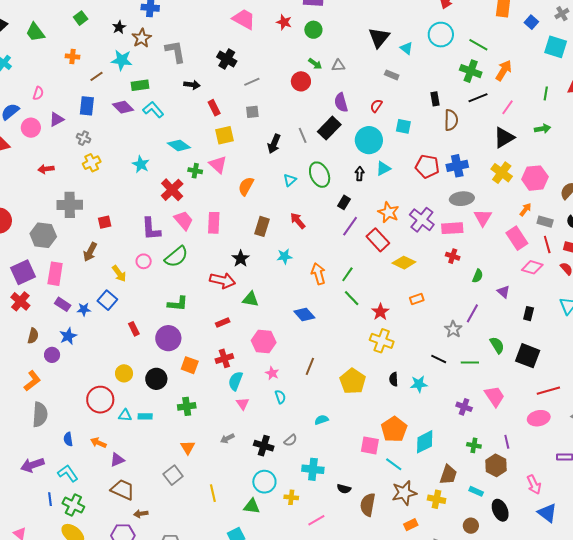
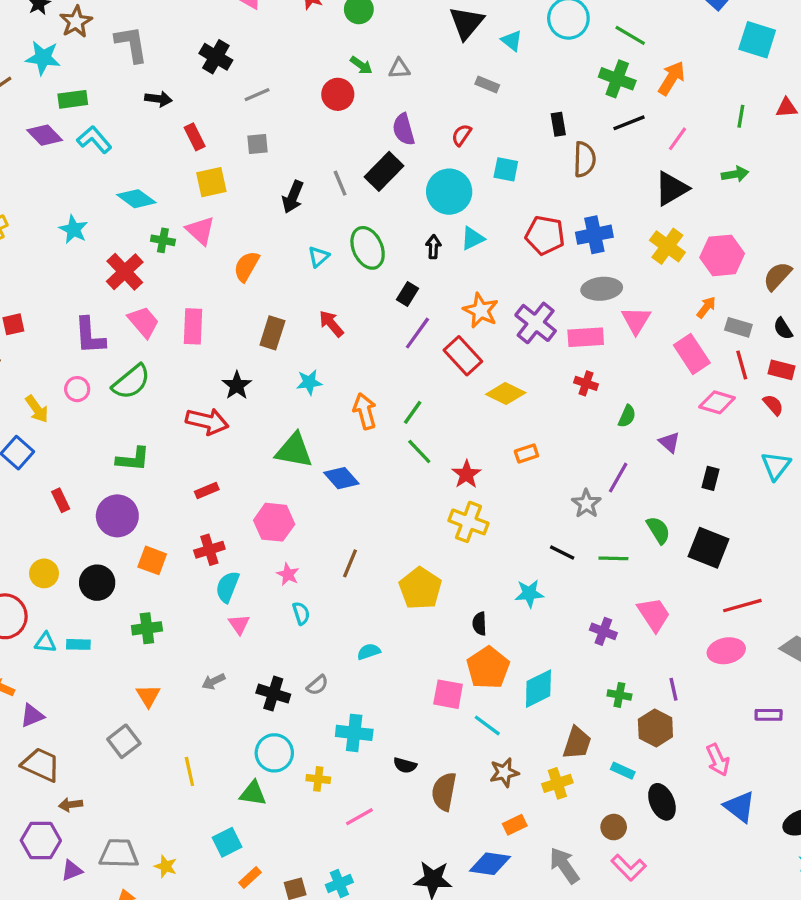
green triangle: (251, 299) -> (294, 450), moved, size x1.4
black semicircle: (394, 379) -> (480, 624), moved
brown star: (404, 493) -> (504, 772), size x0.7
yellow cross: (437, 499) -> (557, 783), turned -30

